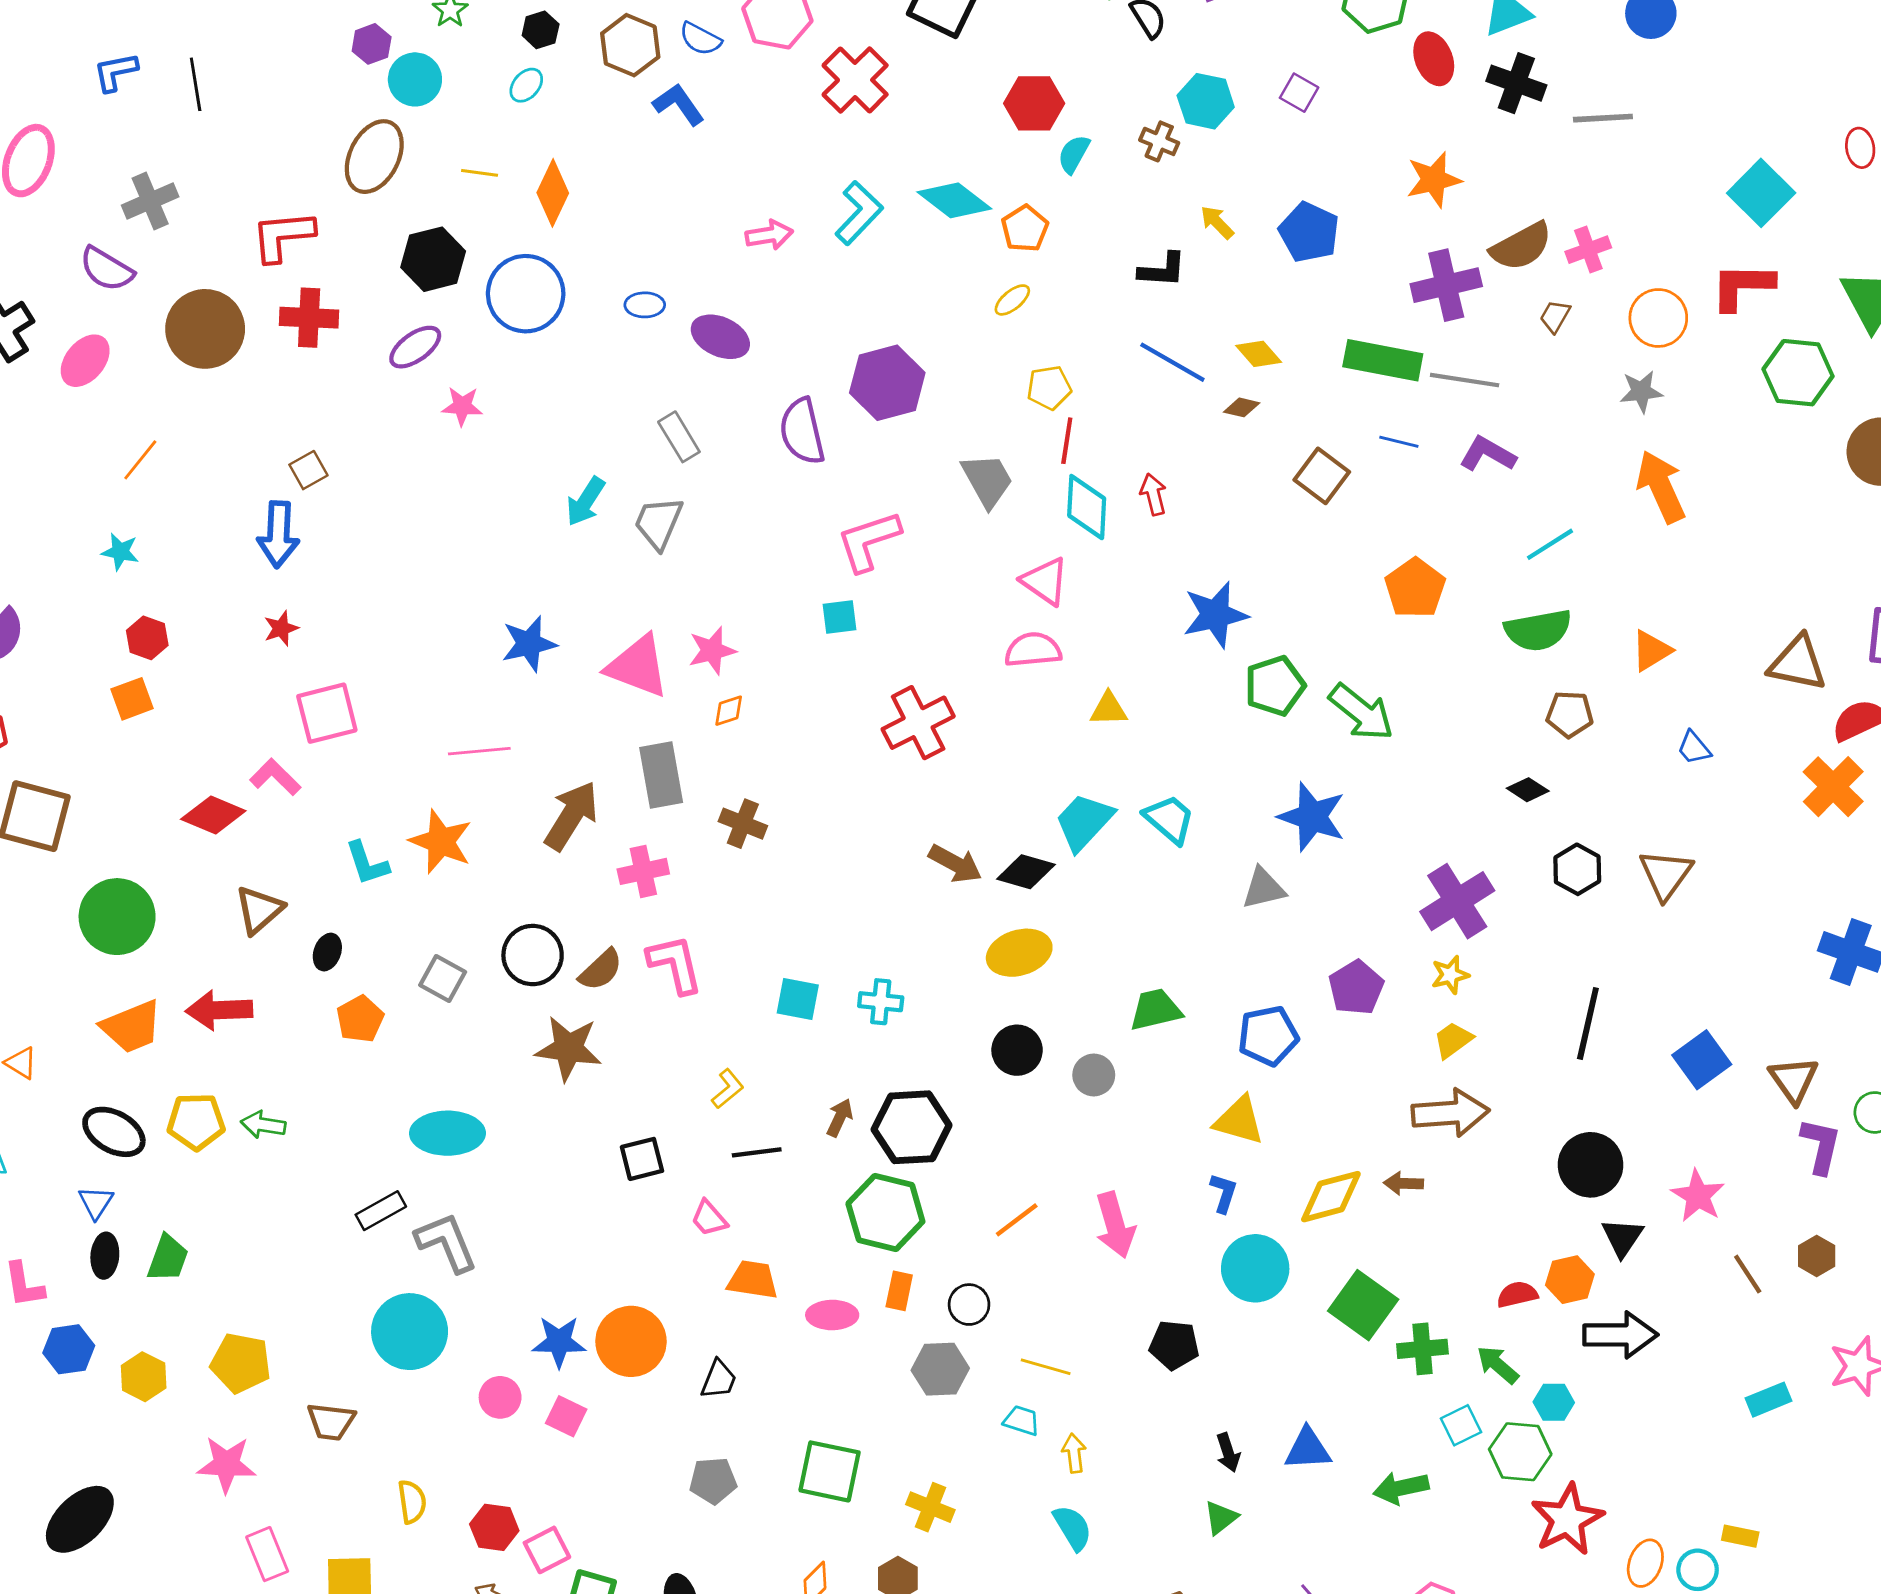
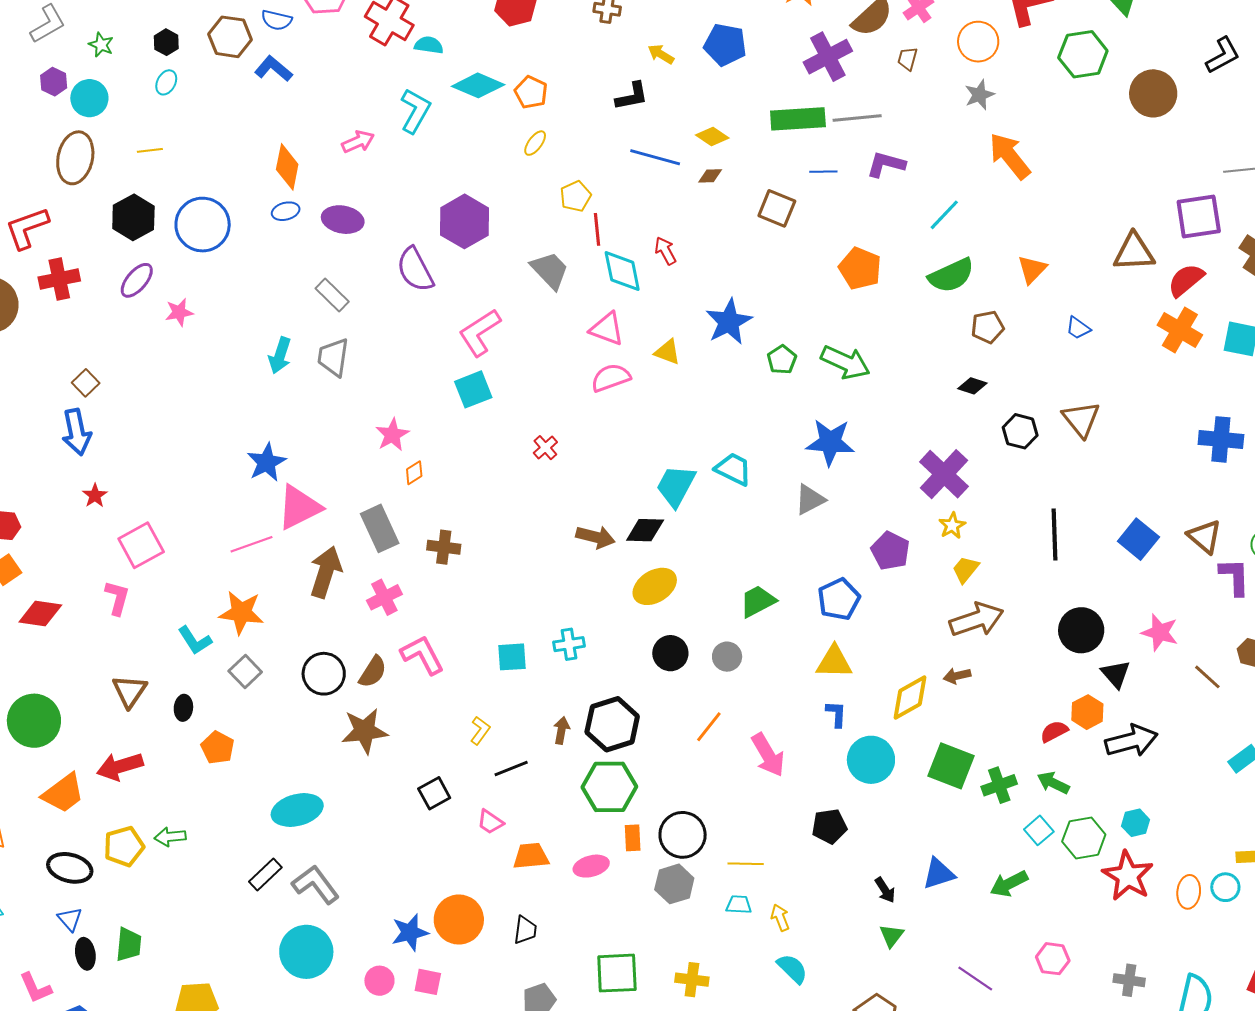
cyan semicircle: (1074, 154) -> (429, 45), moved, turned 84
orange diamond: (553, 193) -> (287, 167), moved
cyan square: (840, 617) -> (473, 389), size x1.4
pink triangle: (638, 666) -> (299, 507), moved, turned -33
green pentagon: (1275, 686) -> (782, 360), size x0.7
yellow triangle: (1109, 709) -> (667, 352), moved, turned 36
red cross: (918, 723) -> (545, 448), size x0.5
pink L-shape: (275, 777) -> (117, 598), turned 75
red diamond: (213, 815) -> (40, 614), moved
gray square: (443, 979) -> (245, 671), moved, turned 32
orange line: (1017, 1220) -> (709, 727), moved
black circle: (969, 1305) -> (683, 835), size x1.6
cyan hexagon: (1554, 1402) -> (1136, 823), moved

